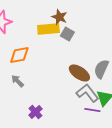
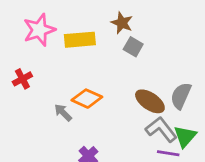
yellow rectangle: (48, 29) -> (80, 40), moved
orange diamond: (19, 55) -> (87, 99), moved, turned 35

